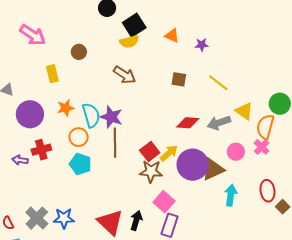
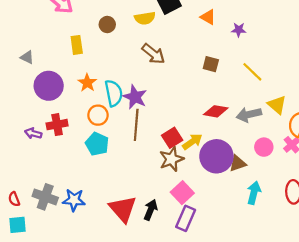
yellow semicircle: (129, 42) -> (145, 18), moved
orange star: (66, 108) -> (87, 83), turned -30
brown triangle: (213, 169) -> (238, 163), size x0.7
brown star: (151, 171) -> (171, 159), turned -30
gray cross: (37, 218) -> (45, 197), turned -30

